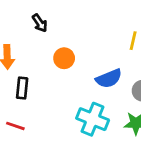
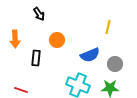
black rectangle: (22, 88) -> (36, 58), moved

